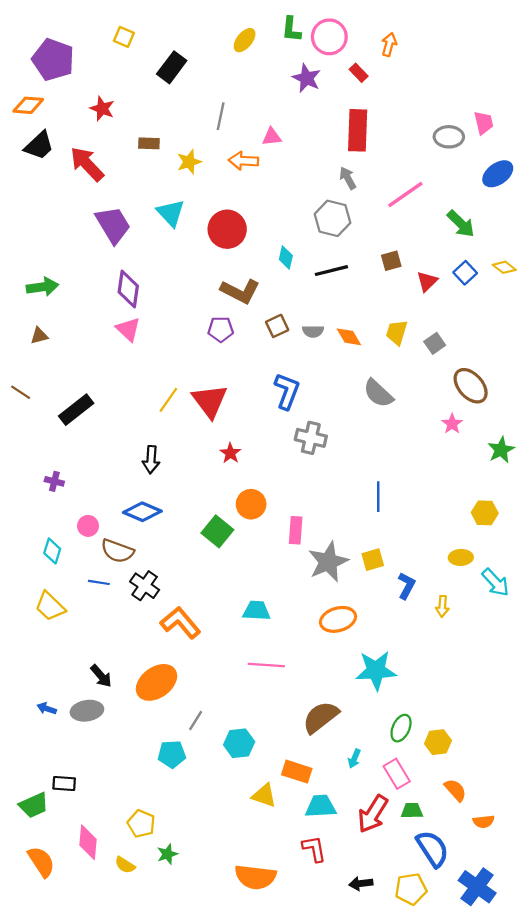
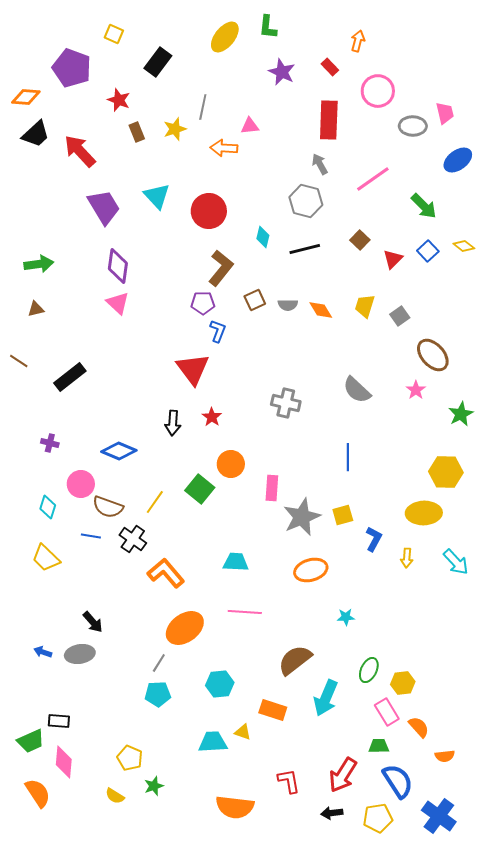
pink circle: (329, 37) -> (378, 91), moved
yellow ellipse: (245, 40) -> (225, 37), size x1.4
purple pentagon: (53, 60) -> (72, 68), moved
red star: (102, 109) -> (119, 100), moved
brown rectangle: (149, 143) -> (137, 132), turned 66
yellow star: (189, 162) -> (175, 129), moved
brown square: (391, 261) -> (360, 240), turned -30
brown L-shape: (240, 291) -> (221, 268), turned -78
blue L-shape: (287, 391) -> (218, 331), moved, size x0.7
gray semicircle: (378, 393) -> (357, 390), moved
yellow line: (168, 400) -> (155, 502), moved
black arrow: (151, 460) -> (173, 423), moved
blue diamond: (142, 512) -> (119, 451), moved
yellow hexagon: (485, 513) -> (446, 472), size x1.4
pink circle: (88, 526) -> (81, 484), size x1.4
yellow ellipse: (461, 557) -> (424, 513), size x1.6
cyan arrow: (496, 582) -> (456, 562), moved
cyan star: (376, 670) -> (346, 617), size x0.5
orange ellipse: (157, 682) -> (185, 628), moved
gray line: (196, 720) -> (159, 663), moved
cyan arrow: (354, 759) -> (326, 698), size x2.0
pink rectangle: (397, 774) -> (387, 712), moved
yellow triangle: (264, 795) -> (243, 732), size x0.7
cyan trapezoid: (321, 806) -> (213, 742), moved
red arrow: (373, 814) -> (343, 775), moved
pink diamond: (88, 842) -> (64, 762), moved

